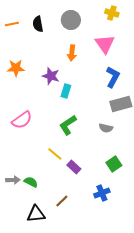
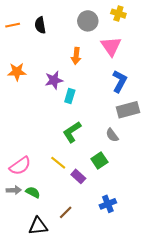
gray circle: (71, 20) -> (88, 21), moved
purple star: (51, 76) -> (54, 80), turned -30
pink semicircle: (22, 120) -> (20, 166), moved
gray semicircle: (106, 128) -> (112, 135), turned 40
green square: (114, 164) -> (99, 161), moved

